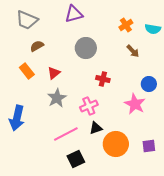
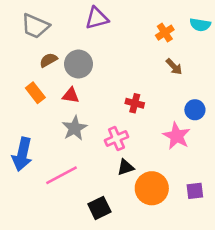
cyan semicircle: (153, 29) -> (200, 25), moved
gray circle: (86, 48) -> (78, 64), moved
red triangle: (54, 73) -> (71, 95), turned 48
pink line: (66, 134) -> (61, 175), moved

